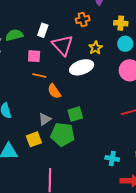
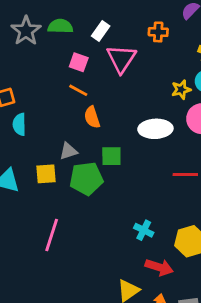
yellow star: (95, 48) -> (181, 90), moved
white ellipse: (82, 67) -> (155, 129), moved
green pentagon: (62, 134) -> (86, 179), turned -30

